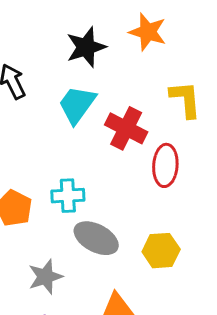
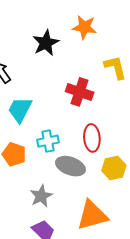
cyan trapezoid: (77, 105) -> (20, 110), moved
red ellipse: (165, 165) -> (92, 138), moved

